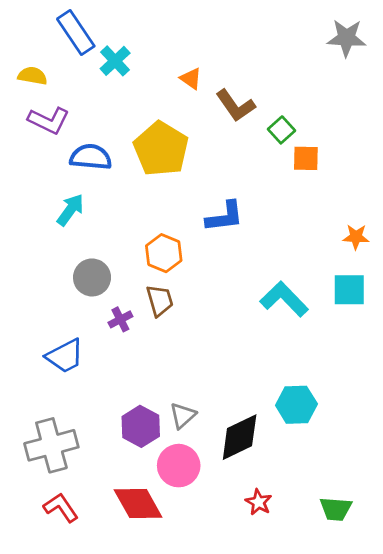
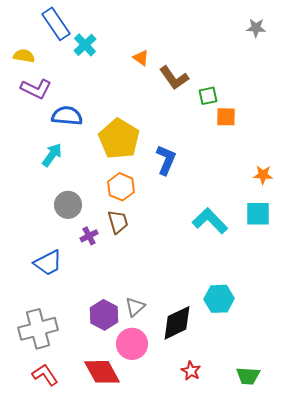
gray star: (346, 38) -> (256, 28), size x0.7
green square: (282, 130) -> (208, 96), turned 30
yellow pentagon: (161, 149) -> (119, 139), moved
blue L-shape: (225, 217) -> (166, 160), turned -60

